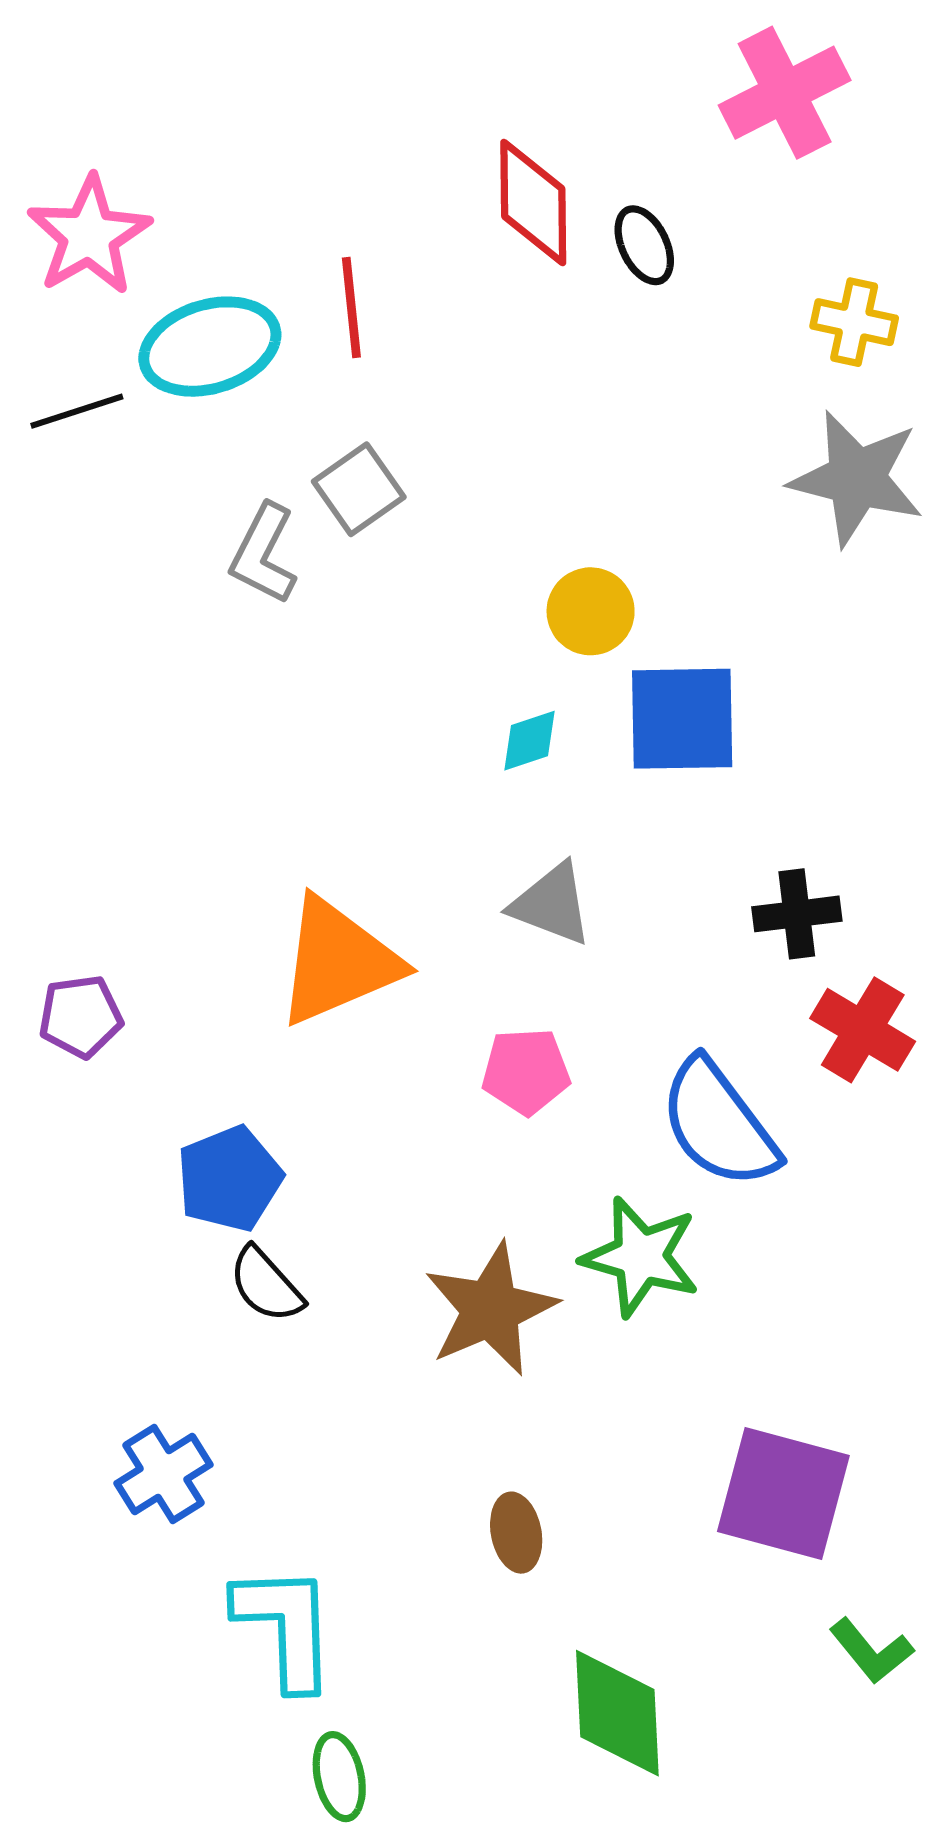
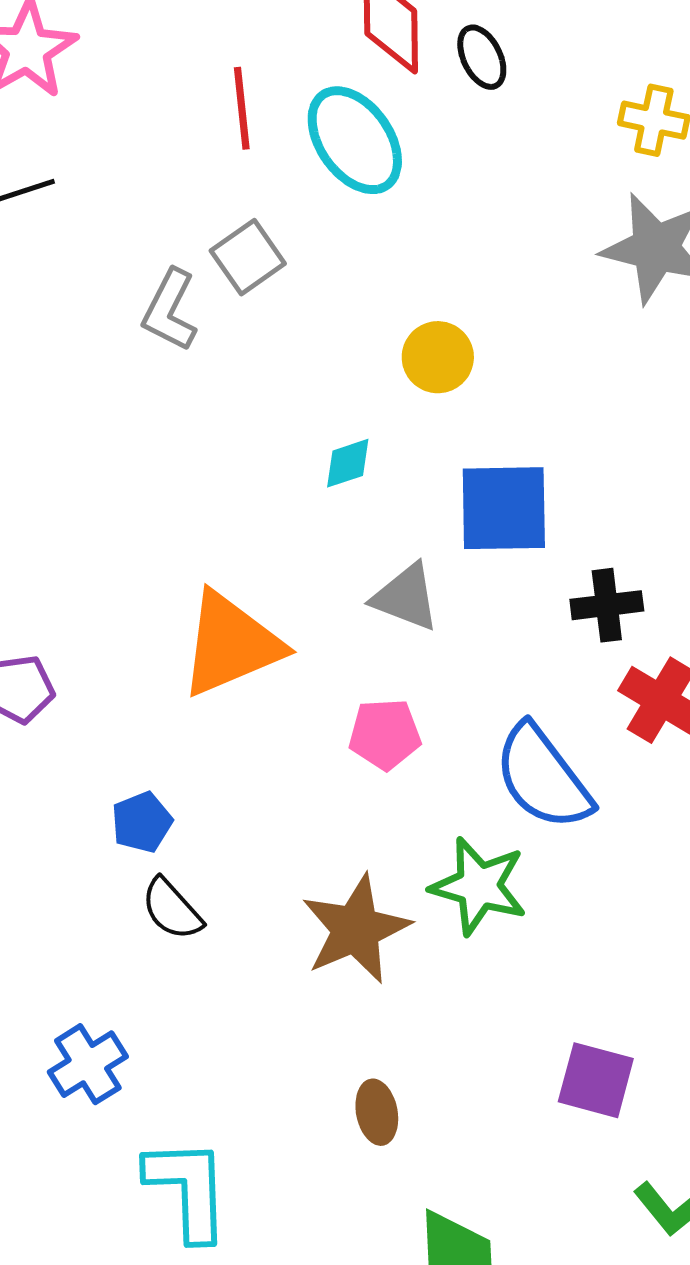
cyan ellipse: (210, 347) -> (355, 140), moved, turned 72
blue square: (682, 719) -> (504, 508), moved
cyan diamond: (530, 741) -> (348, 463), moved
blue pentagon: (229, 1179) -> (142, 822), size x0.7
purple square: (783, 1494) -> (596, 1080), size x0.7

